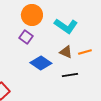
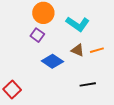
black line: (70, 75) -> (88, 84), moved

